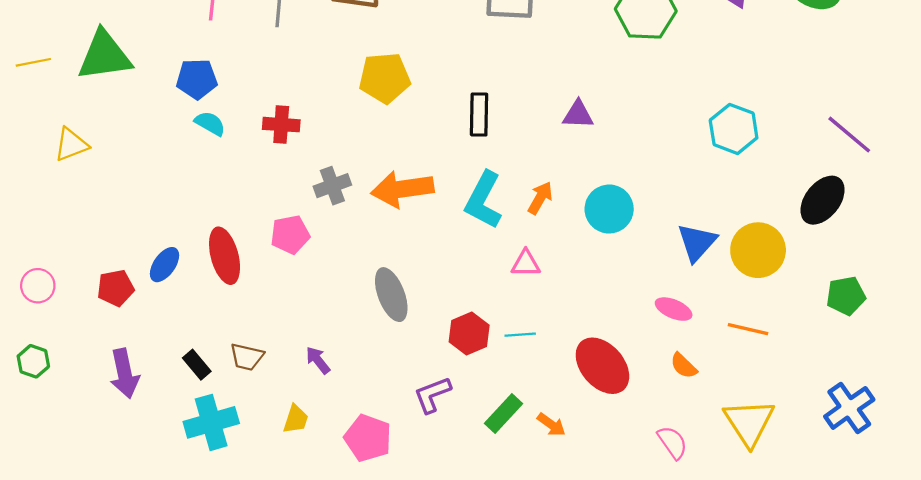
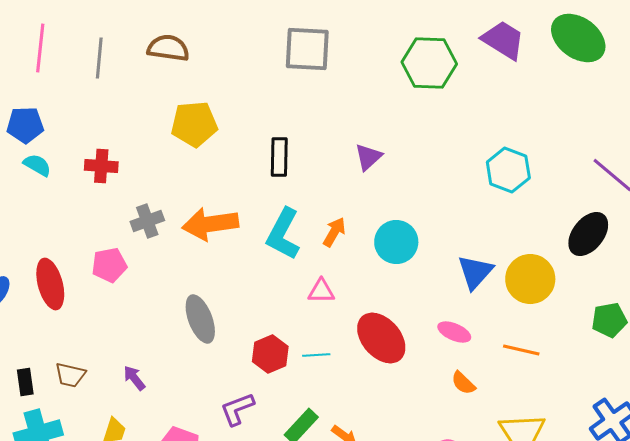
purple triangle: (578, 115) -> (368, 157), turned -44
black rectangle: (197, 365) -> (25, 382), turned 32
red ellipse: (602, 366) -> (381, 338), moved

